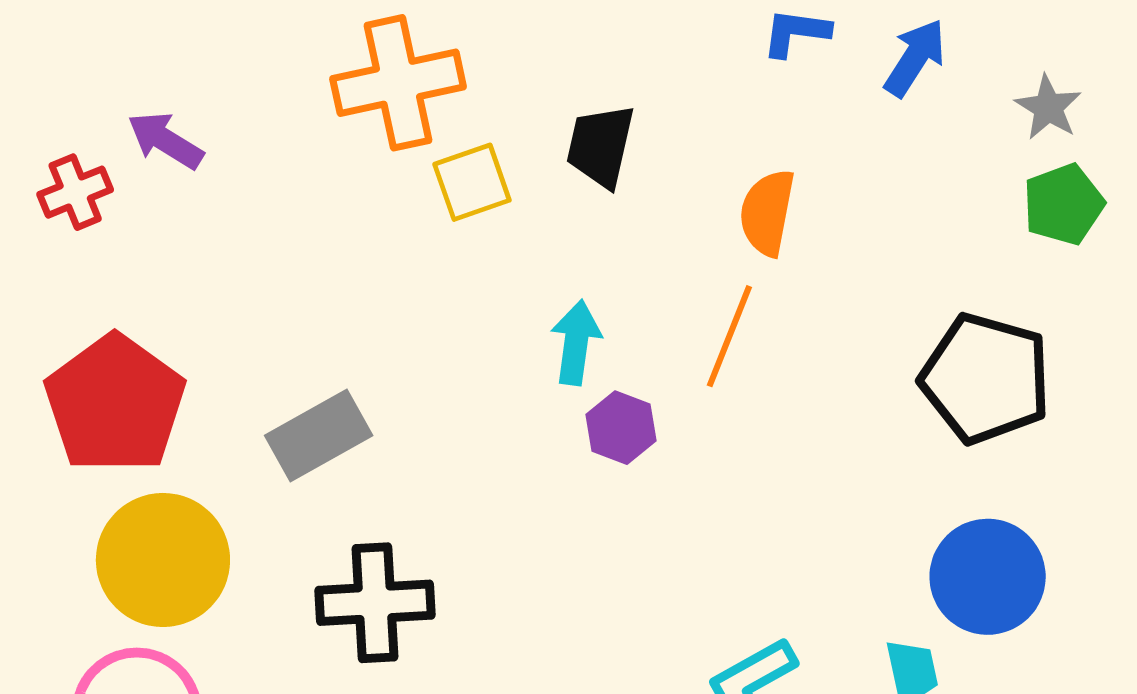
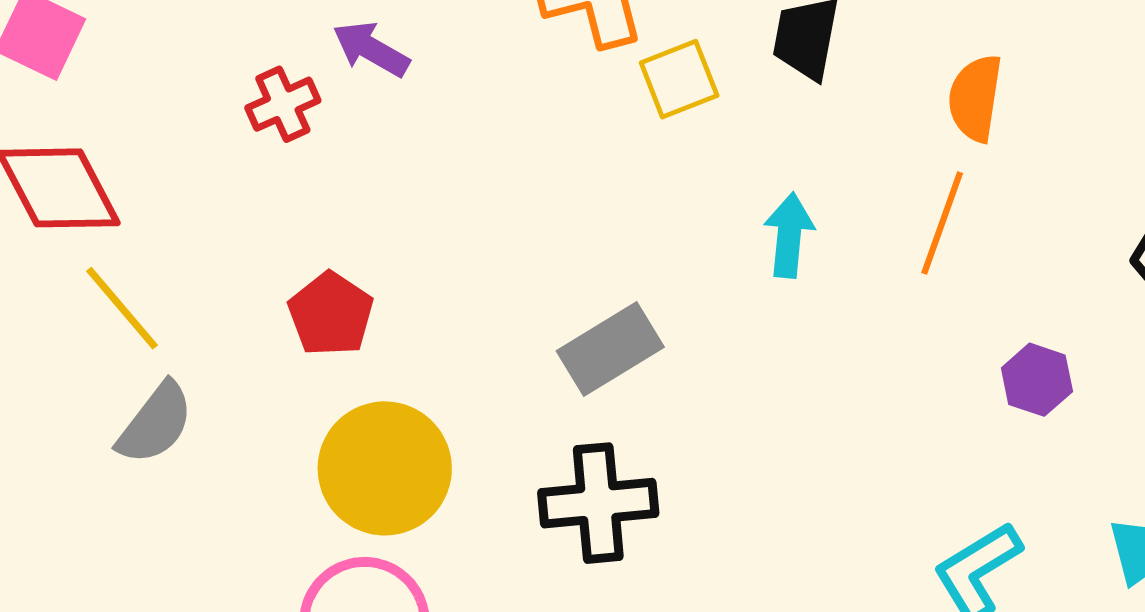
red pentagon: (115, 404) -> (331, 314), size x0.6
purple hexagon: (621, 428) -> (1037, 380), moved
gray rectangle: (319, 435) -> (610, 349), moved

